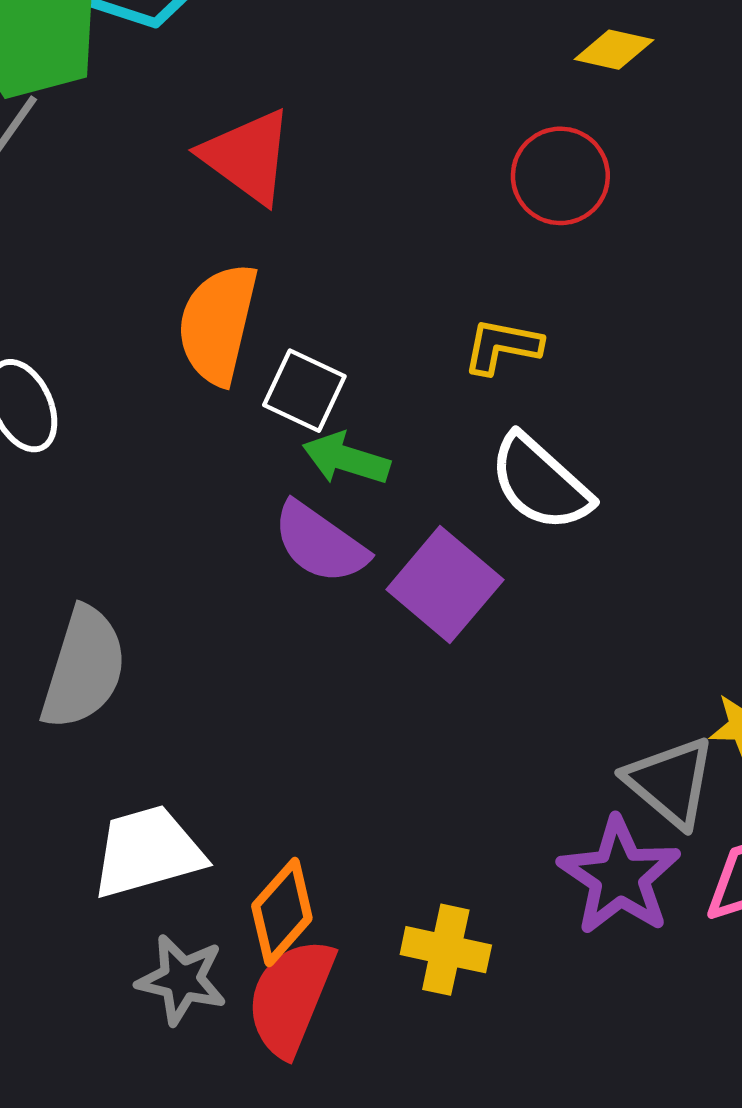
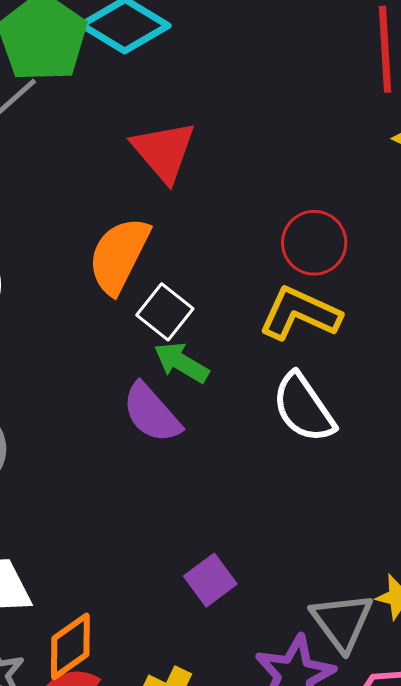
red circle: (560, 176) -> (314, 243), moved
yellow L-shape: (502, 346) -> (300, 313), size x1.5
purple square: (445, 585) -> (210, 580), moved, size x0.7

